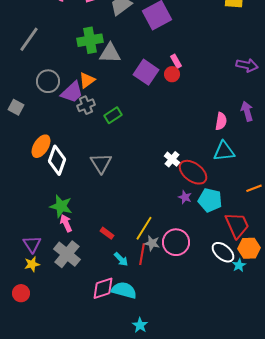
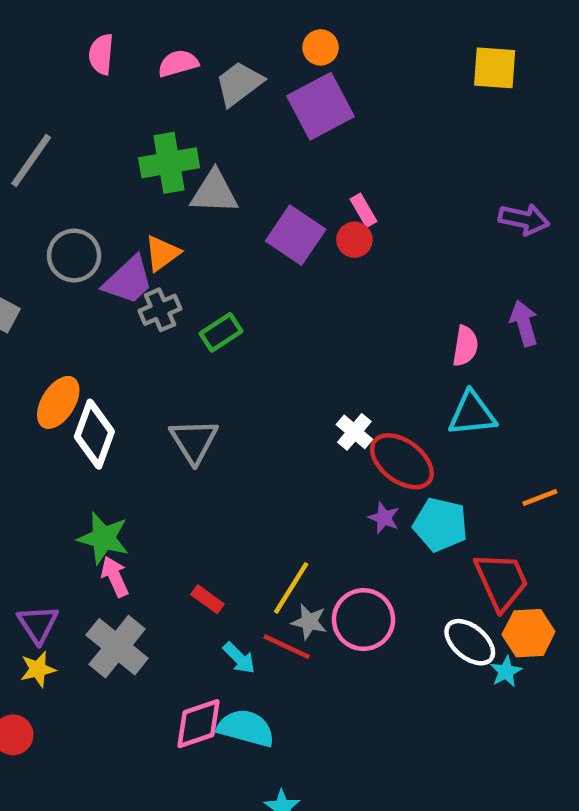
red line: (142, 254) -> (287, 647), turned -75

